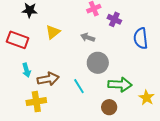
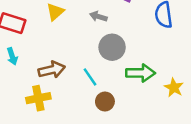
cyan arrow: (26, 70) -> (12, 56), moved
brown circle: (109, 107) -> (105, 102), moved

